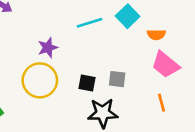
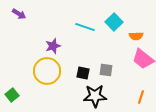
cyan line: (90, 23) -> (85, 27), turned 36
orange line: (162, 103) -> (141, 97), moved, turned 32

